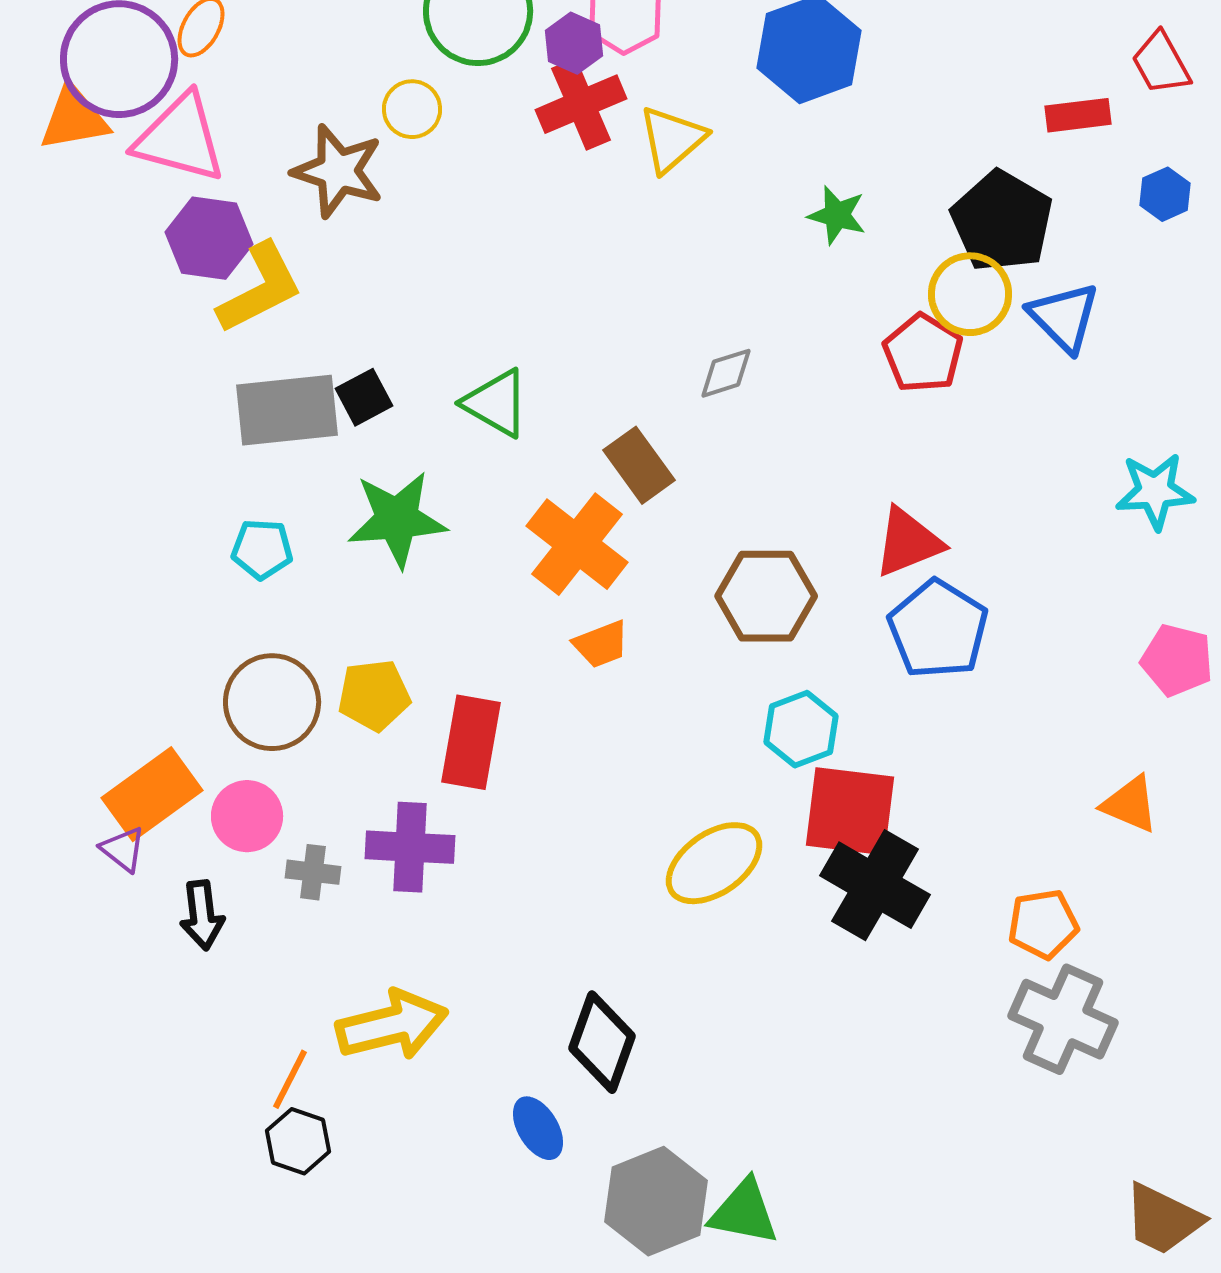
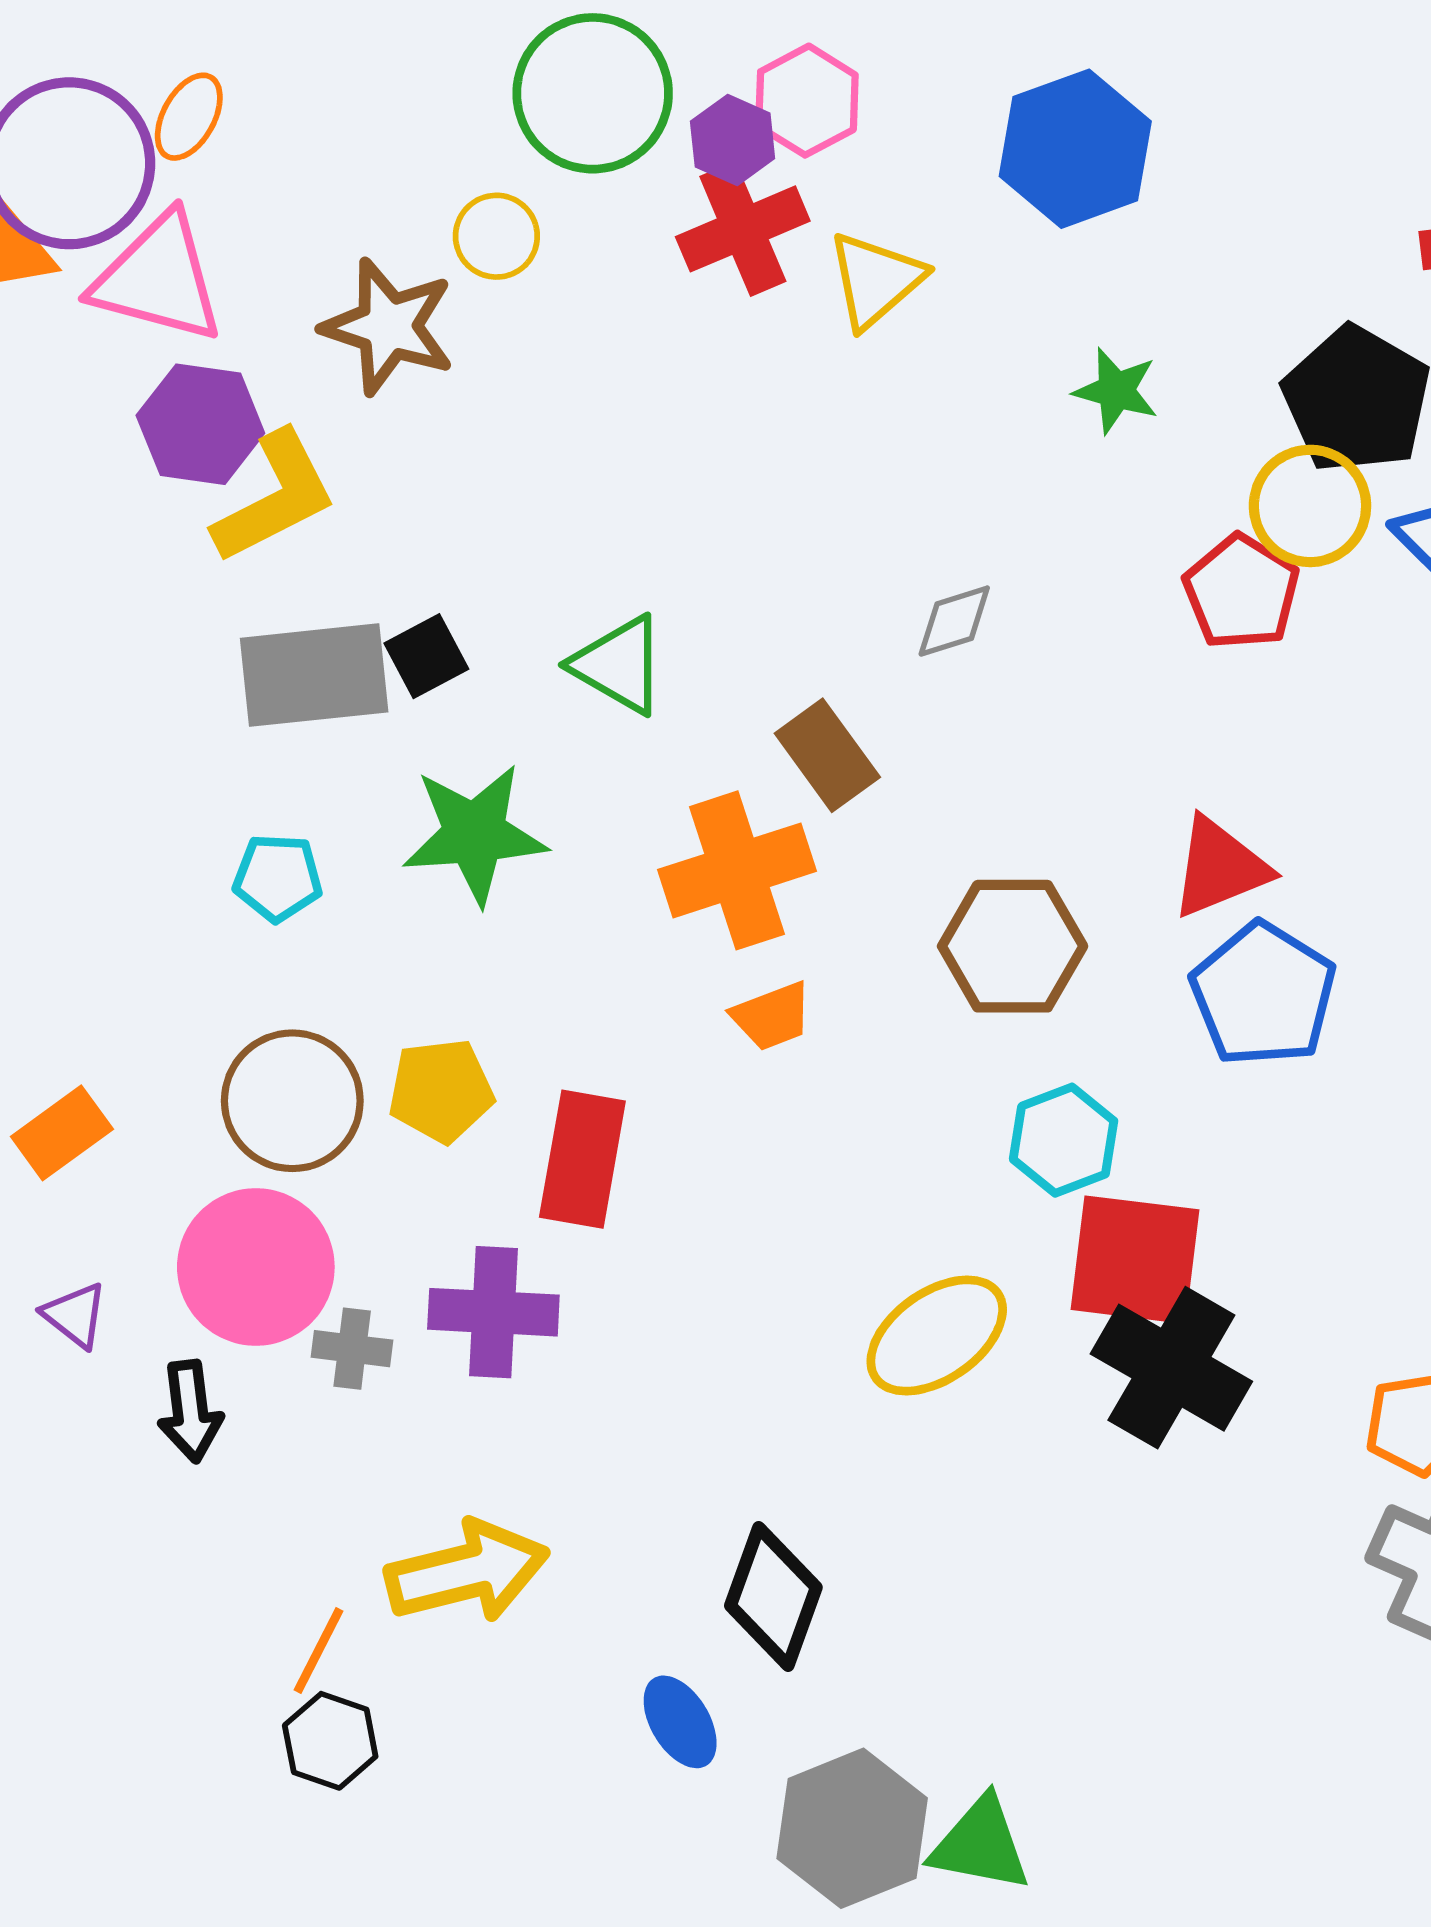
orange cross: (577, 544) -> (737, 870), turned 34
orange rectangle: (152, 794) -> (62, 1133), moved, size x0.7
pink circle: (247, 816) -> (256, 1267), size x1.5

